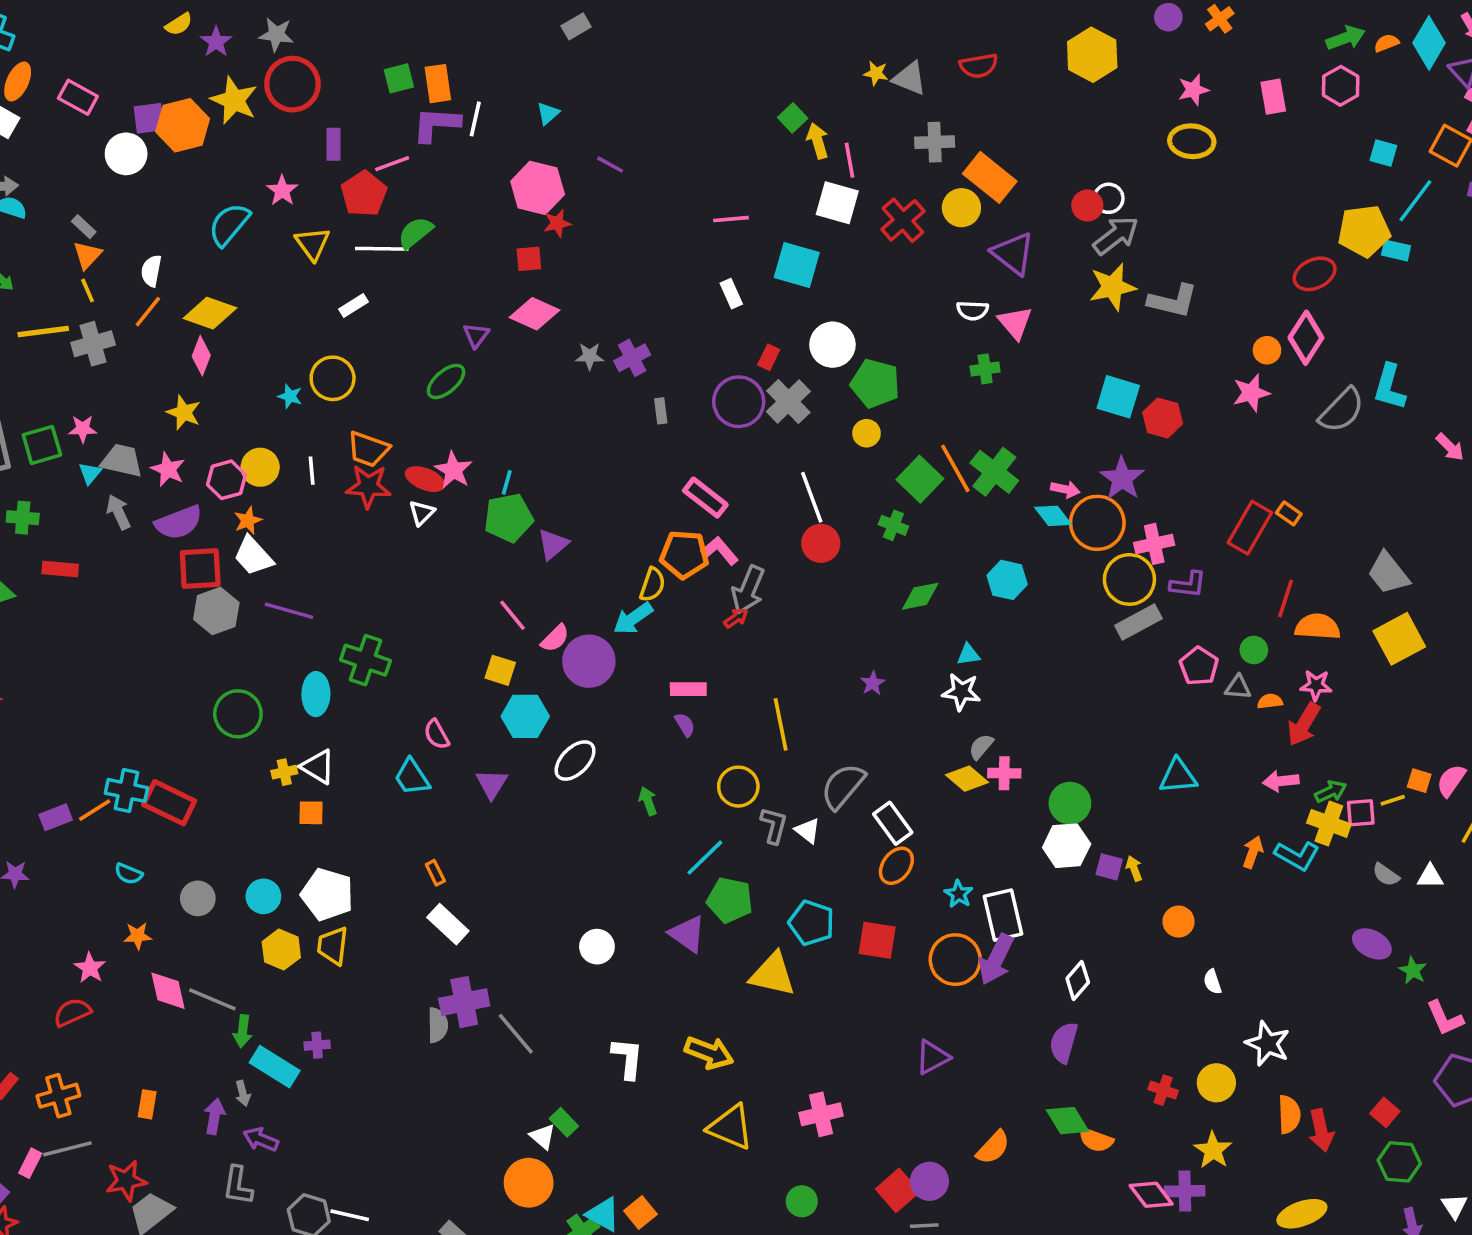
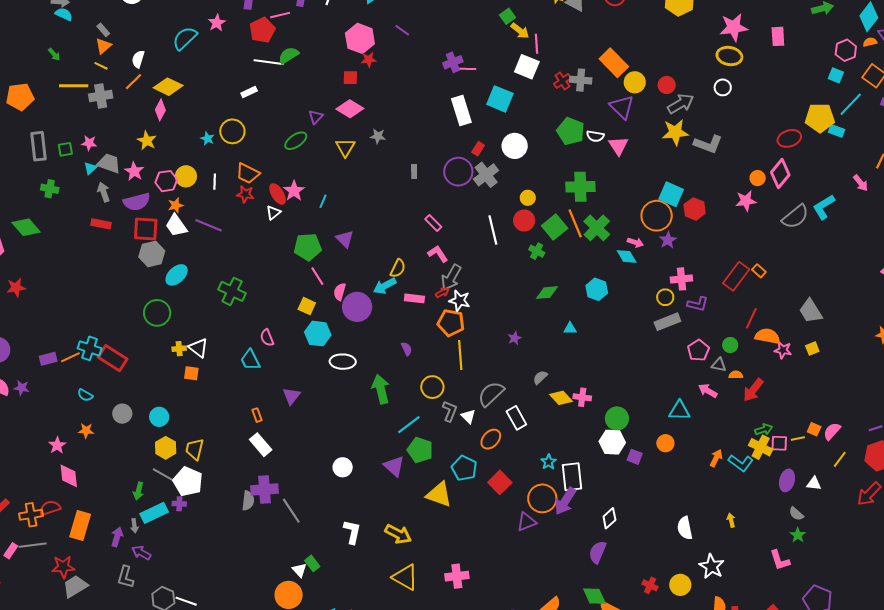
orange semicircle: (1386, 43) -> (870, 42), moved
pink hexagon: (1341, 86) -> (846, 50), moved
pink star: (1193, 90) -> (734, 27), size x1.6
yellow arrow: (818, 141) -> (520, 31), turned 138
gray cross: (935, 142) -> (581, 80), moved
white circle: (1109, 198) -> (723, 87), moved
yellow circle: (961, 208) -> (635, 82), moved
red cross: (903, 220) -> (562, 81), size x0.7
yellow triangle: (313, 244) -> (345, 147), moved
yellow line: (88, 291) -> (101, 66), turned -48
white rectangle: (731, 294) -> (461, 111), size x1.8
purple cross: (632, 358) -> (453, 62), moved
green cross: (985, 369) -> (580, 187), moved, size x1.8
green pentagon: (875, 384) -> (571, 131), moved
cyan L-shape: (1389, 387) -> (824, 207), turned 36
green square: (42, 445) -> (65, 149), size x0.7
pink arrow: (1450, 447) -> (861, 183), moved
purple star: (1122, 478) -> (668, 240), size x0.7
red ellipse: (425, 479) -> (278, 194), turned 30
red star: (368, 486) -> (245, 194), size x0.7
pink rectangle: (705, 498) -> (433, 223), size x0.7
green pentagon: (509, 518) -> (308, 247), moved
orange circle: (1097, 523) -> (657, 216), moved
red circle: (821, 543) -> (524, 220), moved
purple triangle: (553, 544) -> (345, 239), turned -42
orange pentagon: (684, 554) -> (451, 323), moved
red rectangle: (60, 569) -> (101, 224), moved
yellow circle: (1129, 579) -> (665, 297), size x0.6
purple line: (289, 611) -> (208, 225), moved
pink semicircle: (555, 638) -> (340, 292), turned 144
yellow square: (1399, 639) -> (812, 348), size x0.5
pink star: (1316, 685) -> (783, 350), moved
pink rectangle: (688, 689) -> (414, 298), moved
white star: (961, 692) -> (459, 301), moved
cyan ellipse: (316, 694) -> (177, 275), moved, turned 40
gray semicircle: (981, 747) -> (540, 377), moved
white ellipse: (575, 761) -> (343, 362), turned 40
pink arrow: (1281, 781) -> (708, 391), moved, turned 30
purple triangle: (492, 784) -> (291, 396), moved
green arrow: (648, 801) -> (381, 389), size x1.8
orange ellipse: (896, 866) -> (491, 439), moved
yellow arrow: (1134, 869) -> (731, 520), moved
gray semicircle: (1386, 875) -> (796, 514), moved
white pentagon: (327, 894) -> (188, 482), moved
orange circle: (1179, 922) -> (665, 443), moved
red square: (877, 940) -> (500, 482), turned 30
purple ellipse: (1372, 944) -> (787, 480), moved, turned 70
white semicircle: (1212, 982) -> (685, 528), size x1.6
pink diamond: (168, 991) -> (69, 476), moved
gray line: (212, 999) -> (165, 476), moved
red semicircle: (72, 1012) -> (50, 508), moved
pink L-shape: (1445, 1018) -> (780, 560), moved
purple triangle: (933, 1057) -> (527, 522), moved
cyan rectangle: (275, 1067) -> (154, 513), turned -64
orange rectangle: (147, 1104) -> (80, 525), size x1.8

